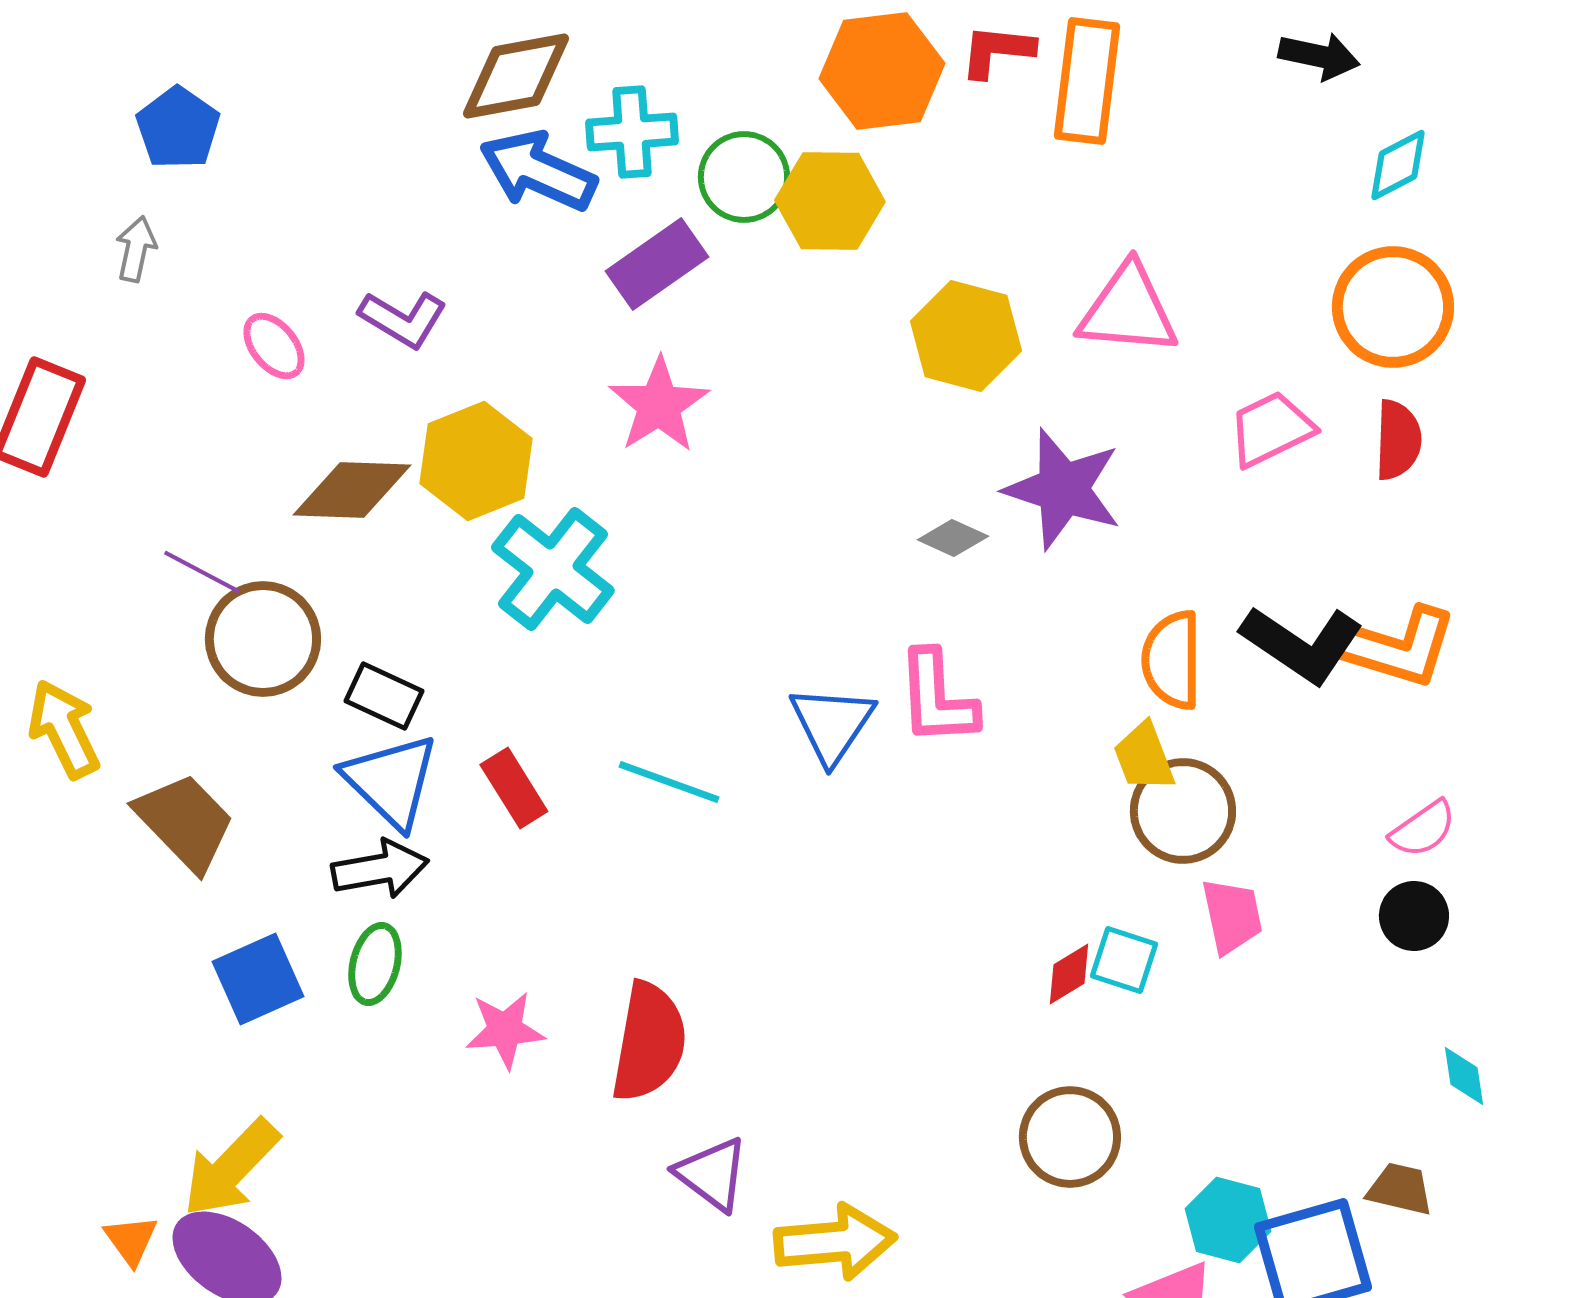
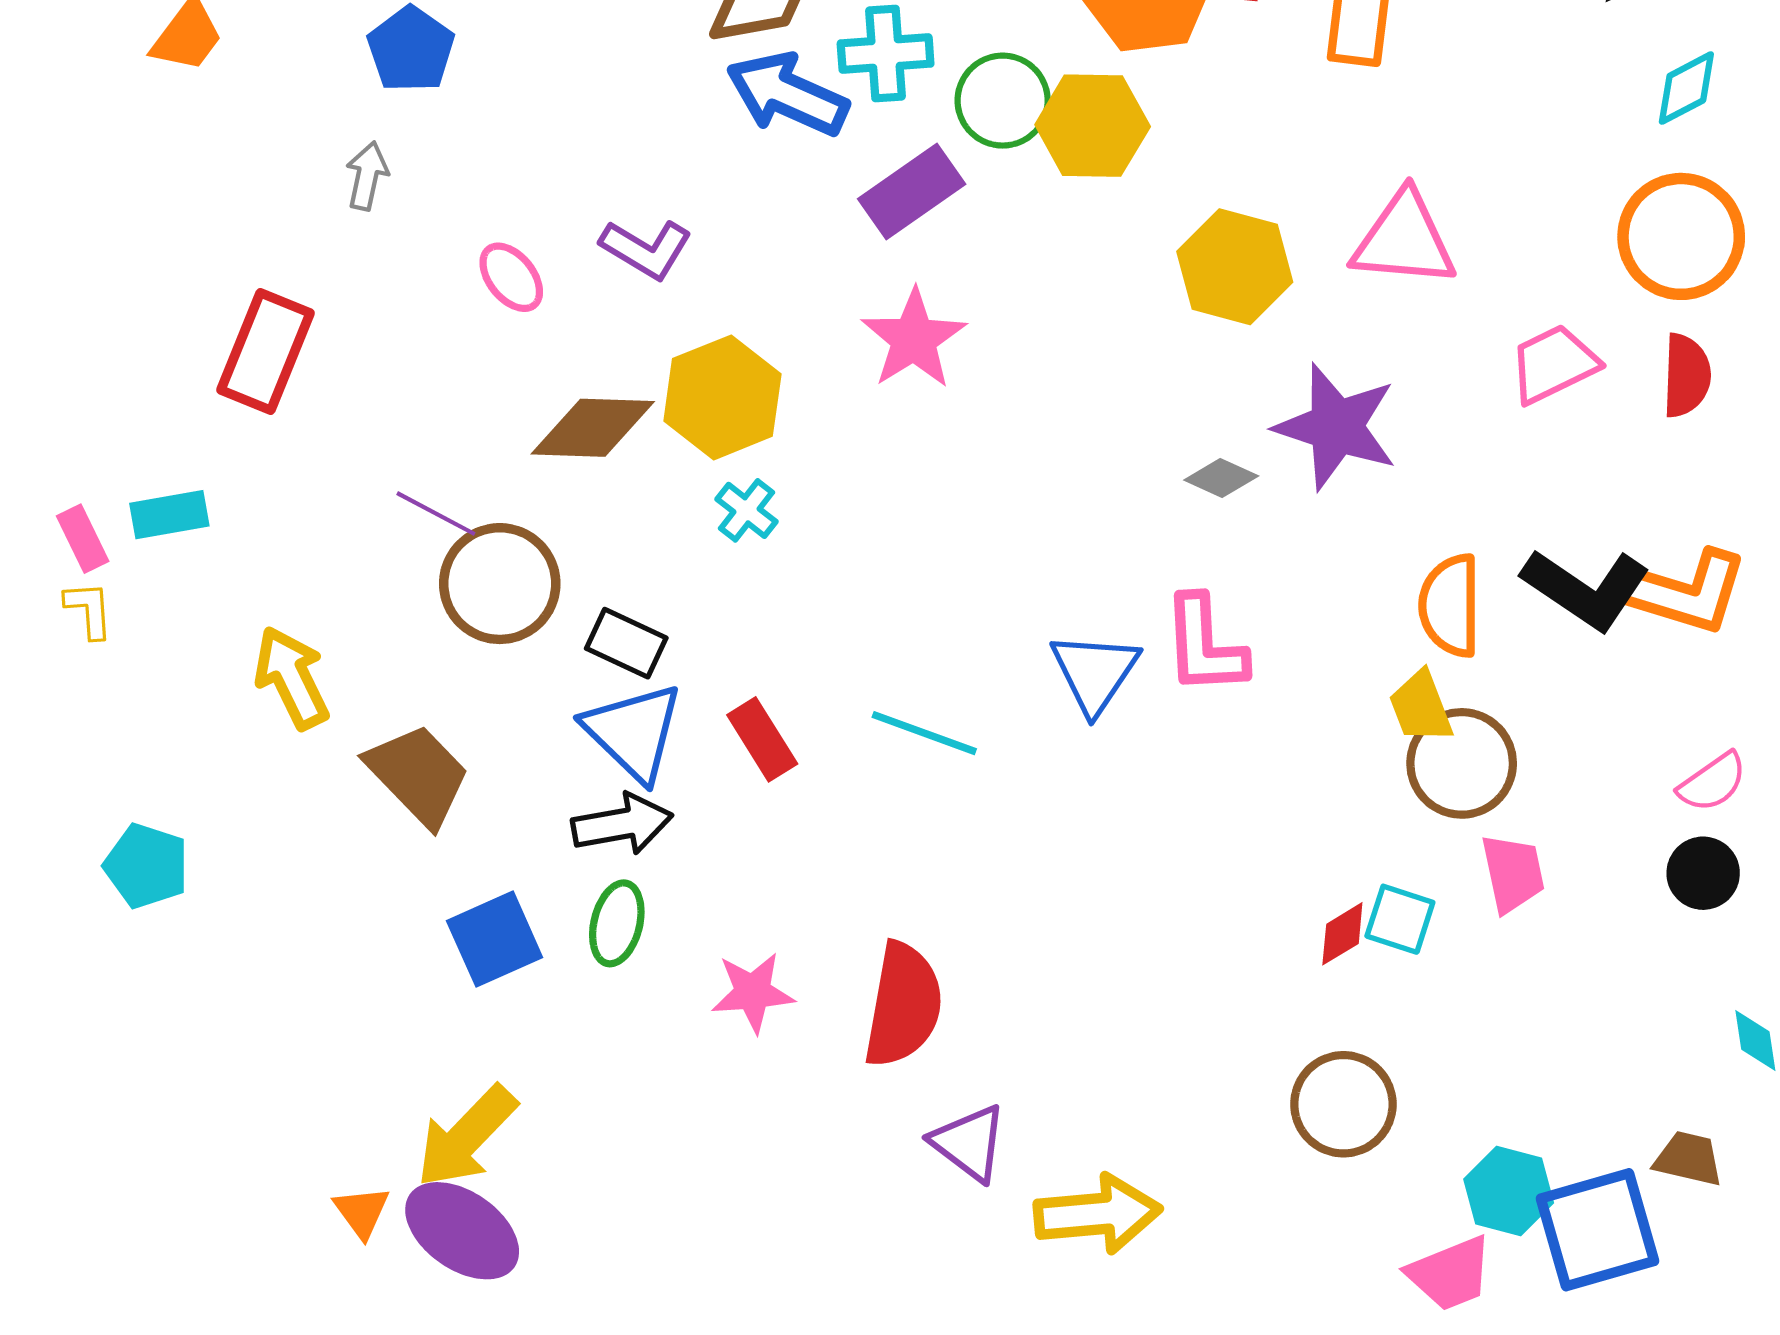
cyan cross: (553, 569) -> (746, 510), moved, size x0.5

